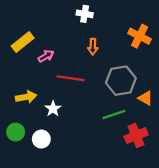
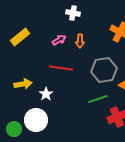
pink arrow: (46, 56) -> (59, 40), moved
green circle: (16, 132) -> (14, 129), moved
white circle: (41, 139) -> (36, 120), size x1.5

